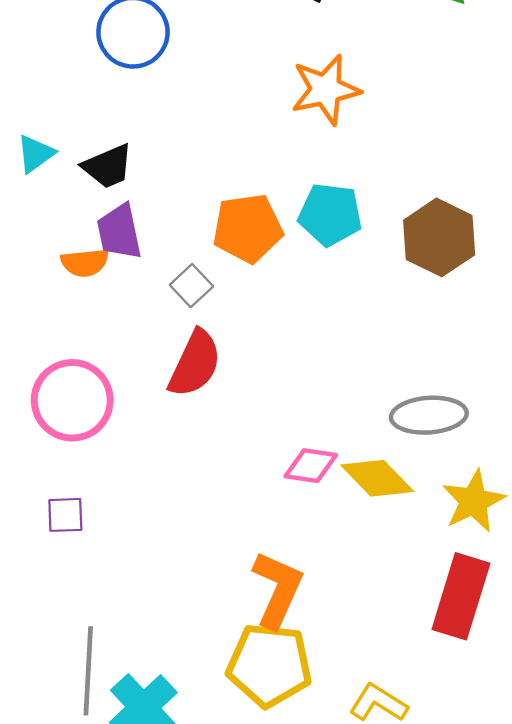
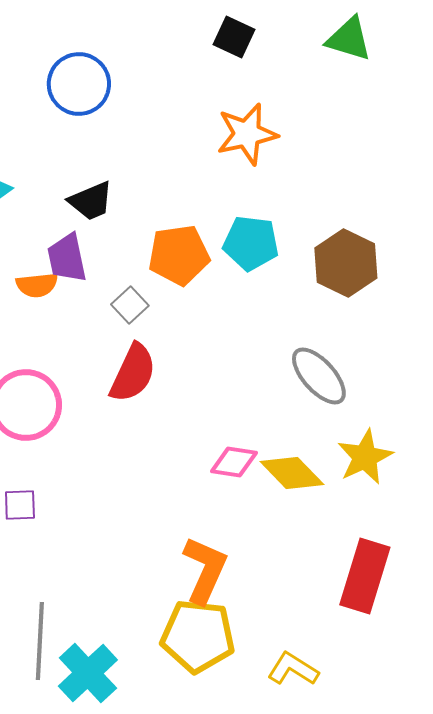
black trapezoid: (108, 166) -> (91, 201), moved
gray ellipse: (429, 415) -> (319, 376), moved, turned 52
yellow star: (474, 501) -> (365, 457), moved

